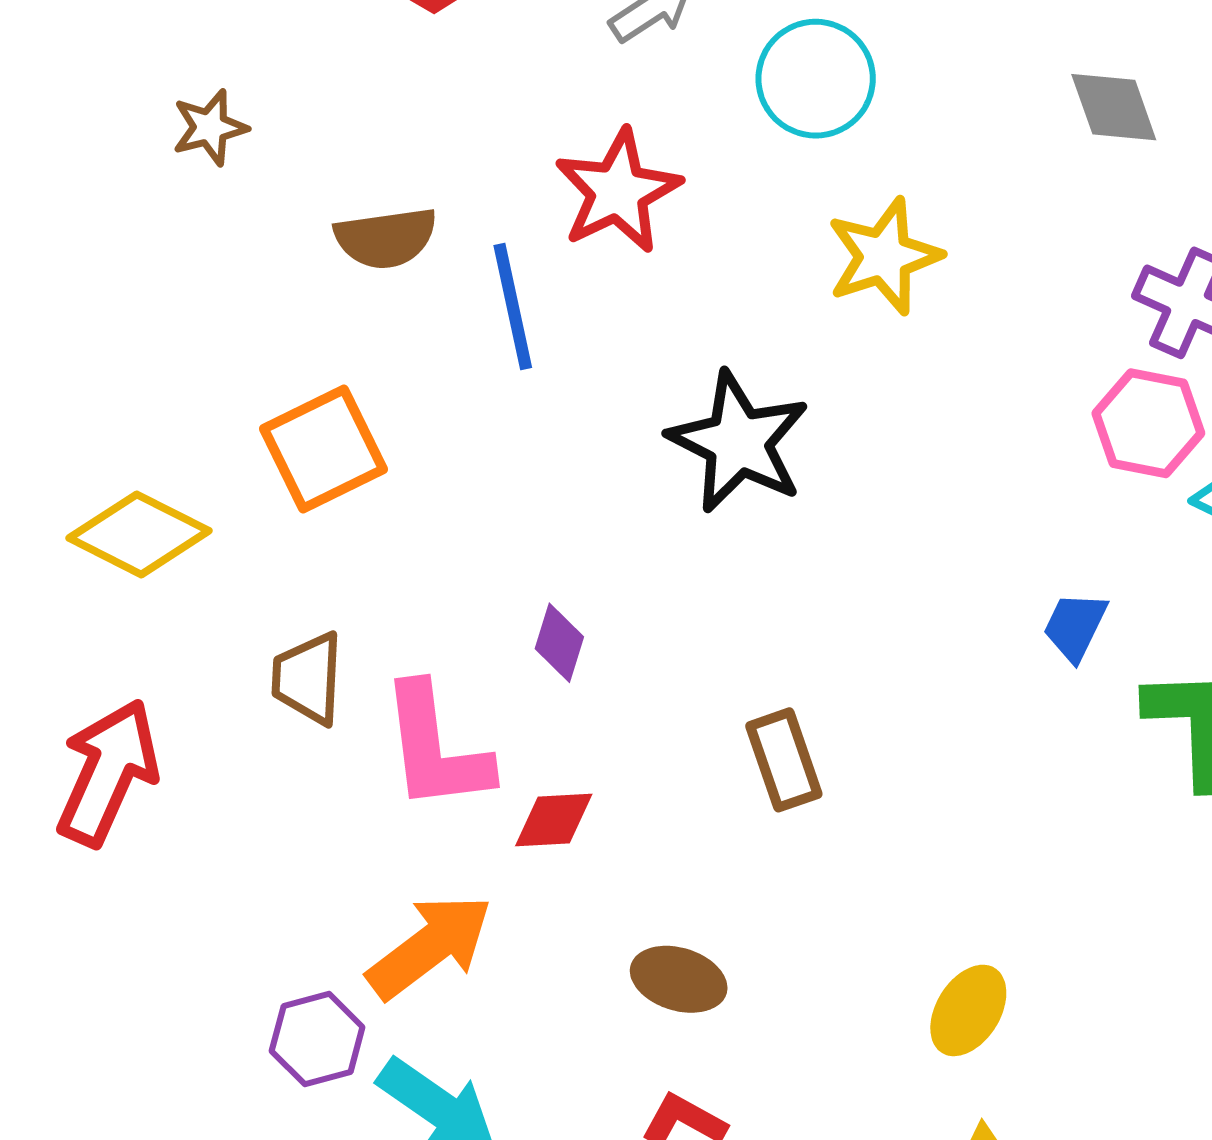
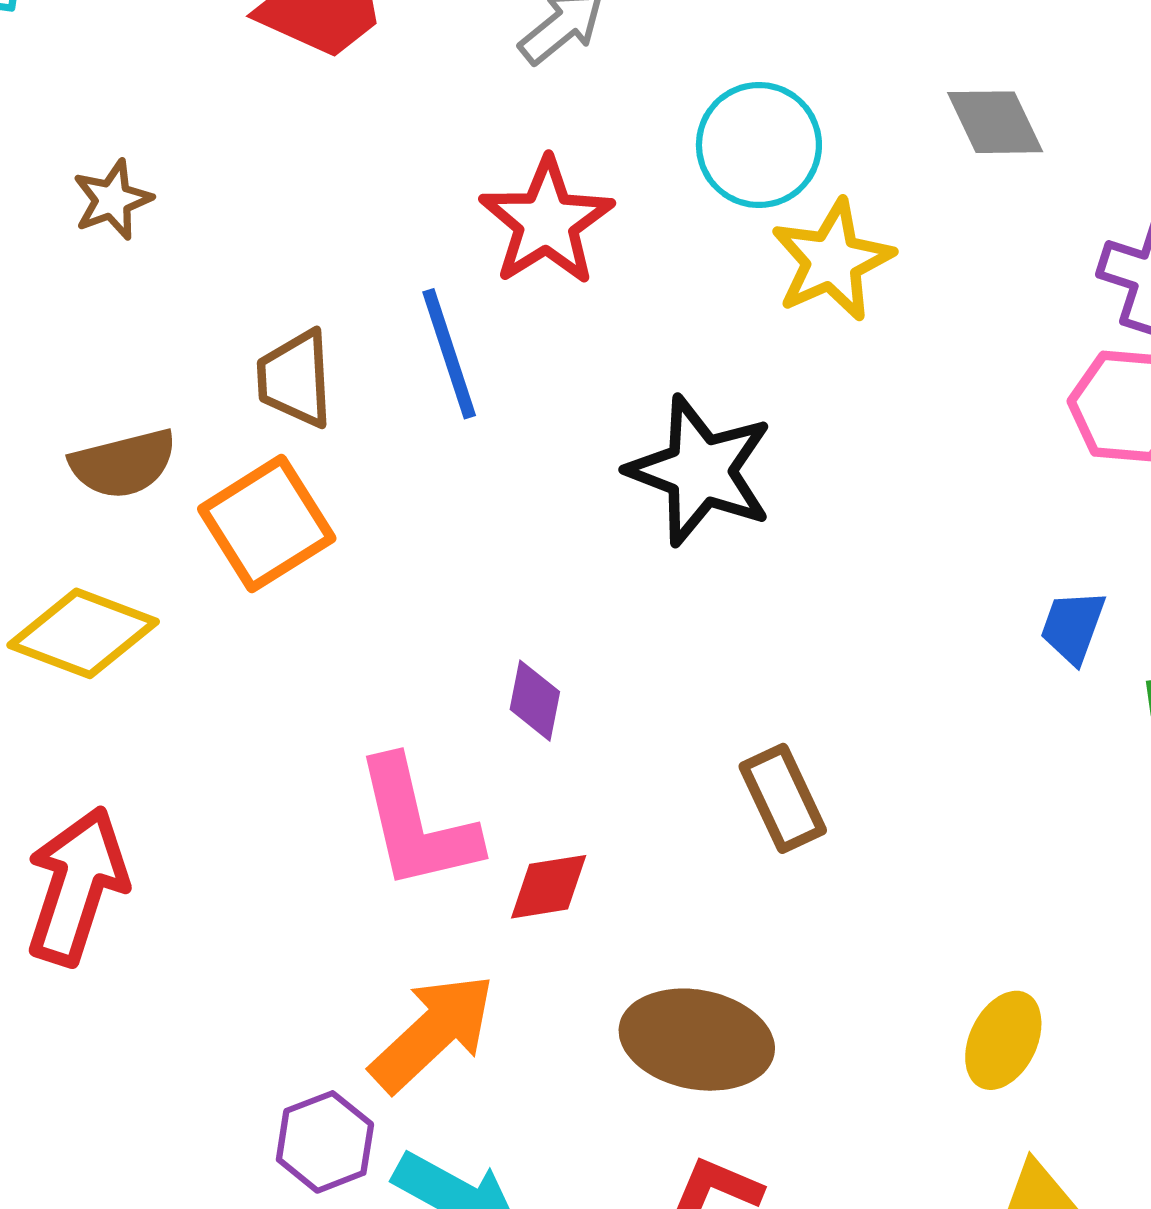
cyan circle: (816, 79) -> (759, 145), moved
gray diamond: (1114, 107) -> (995, 122), moved
brown semicircle: (386, 238) -> (123, 464), moved
brown trapezoid: (308, 678) -> (295, 379), moved
brown ellipse: (679, 979) -> (697, 1040), size x1.5

